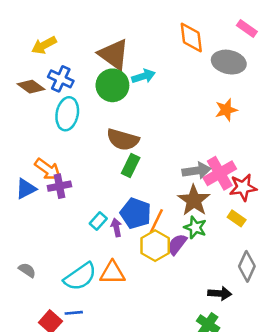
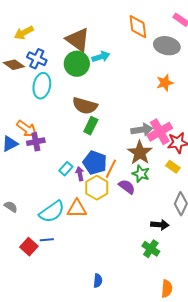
purple semicircle: (177, 244) -> (127, 187), turned 90
yellow hexagon: (155, 246) -> (97, 188), moved

